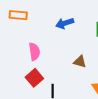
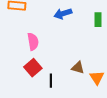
brown triangle: (80, 62) -> (78, 68), moved

